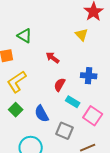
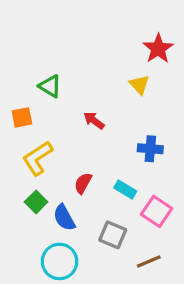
red semicircle: (60, 85) -> (83, 183), moved
blue semicircle: (42, 114) -> (64, 218), moved

